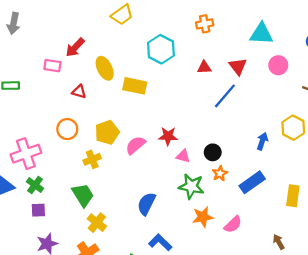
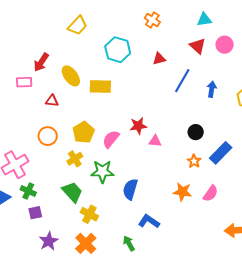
orange cross: (205, 24) -> (152, 20), turned -35
cyan triangle: (261, 34) -> (204, 20), size x0.7
red triangle: (238, 66) -> (198, 46), moved
blue arrow: (262, 141) -> (212, 89), moved
black circle: (213, 152) -> (196, 132), moved
orange star: (220, 173) -> (194, 161), moved
green star: (191, 186) -> (102, 172), moved
orange star: (203, 217) -> (182, 192), turned 30

